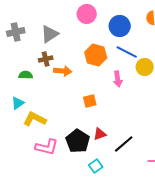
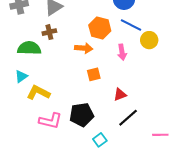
orange arrow: (63, 71) -> (84, 48), moved
green semicircle: (26, 75) -> (29, 48), size x1.6
red triangle: (100, 134) -> (120, 95), moved
black pentagon: (78, 141) -> (82, 115), turned 30

